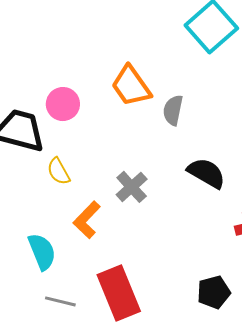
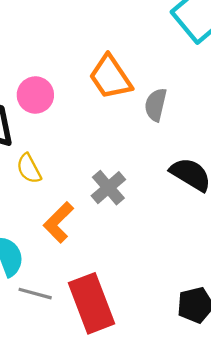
gray line: (60, 301) -> (35, 294), moved

